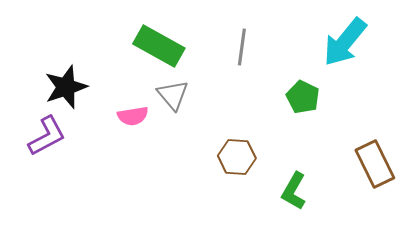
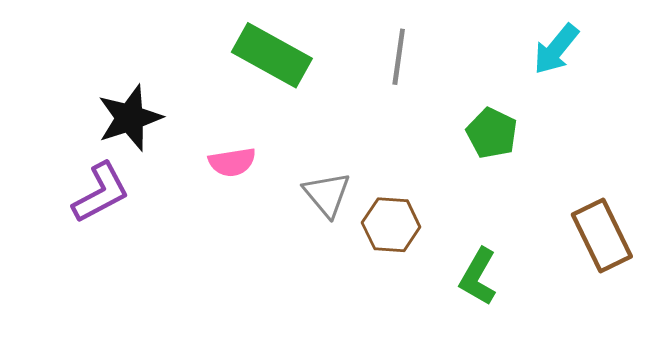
cyan arrow: (345, 42) -> (556, 49), size x0.7
gray triangle: (173, 95) -> (327, 194), moved

